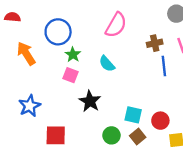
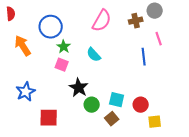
red semicircle: (13, 17) -> (11, 14), turned 80
brown cross: (155, 43) -> (136, 21), moved
green circle: (111, 135) -> (92, 105), moved
brown square: (138, 137) -> (112, 119), moved

